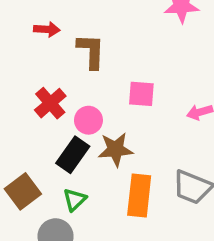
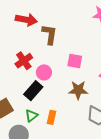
red arrow: (47, 29) -> (26, 20), size x1.5
brown star: (116, 149) -> (78, 90), moved
orange rectangle: (139, 195) -> (52, 117), moved, size x0.6

